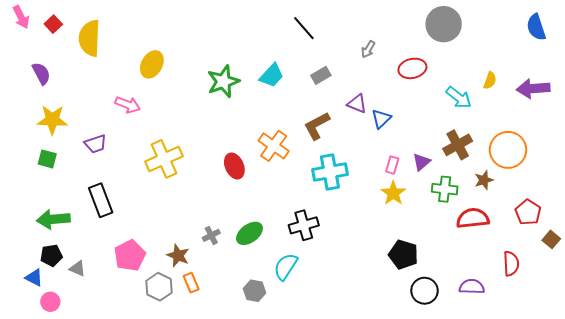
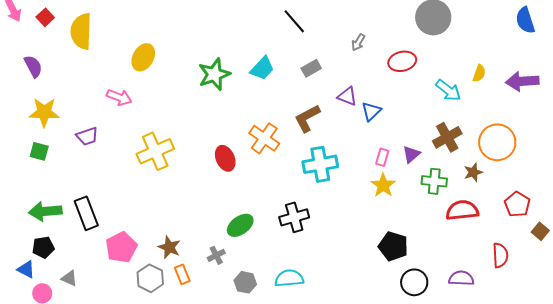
black rectangle: (101, 200) -> (86, 213), moved
gray cross: (211, 235) -> (216, 255), moved
cyan semicircle: (286, 267) -> (289, 278), moved, turned 52
gray triangle: (77, 269) -> (69, 278), moved

